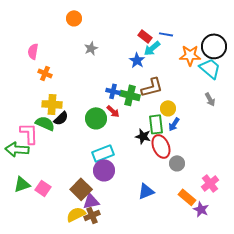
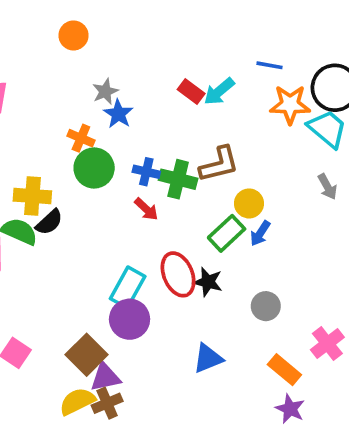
blue line: (166, 34) -> (270, 65), moved
red rectangle: (145, 36) -> (191, 91), moved
blue star: (137, 60) -> (118, 114), moved
orange cross: (45, 73) -> (81, 138), moved
green circle: (96, 118) -> (94, 168), moved
green rectangle: (156, 124) -> (227, 233), turned 54
black star: (143, 136) -> (208, 282), moved
red ellipse: (161, 146) -> (178, 274), moved
cyan rectangle: (103, 153) -> (128, 287), turned -40
purple star: (201, 209) -> (290, 409), moved

